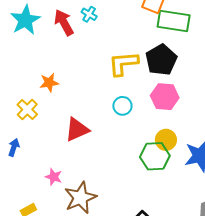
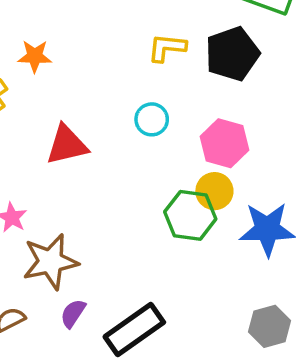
yellow L-shape: (123, 63) -> (167, 48), size x0.7
pink hexagon: (165, 97) -> (225, 143), moved

